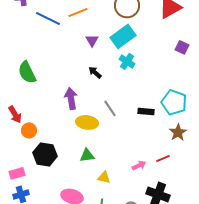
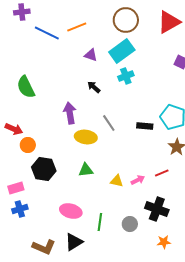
purple triangle: (92, 40) -> (91, 55), turned -40
cyan cross: (127, 61) -> (126, 76), turned 35
red arrow: (15, 114) -> (14, 129), turned -36
yellow triangle: (104, 177) -> (117, 181), moved

